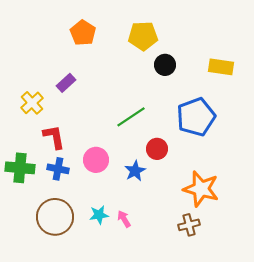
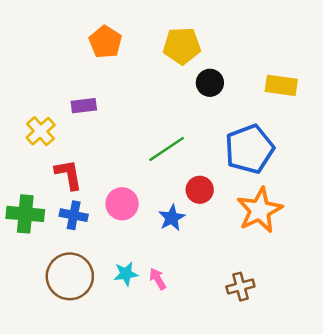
purple rectangle: (66, 83) -> (84, 106), turned 36
orange star: (201, 189) -> (260, 210), moved, turned 30

